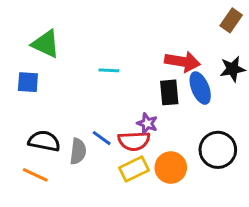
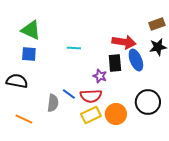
brown rectangle: (231, 20) -> (157, 24), moved, turned 35
blue square: (28, 82) -> (29, 54), moved
purple star: (147, 123) -> (100, 76), moved
black semicircle: (44, 141) -> (17, 81), moved

